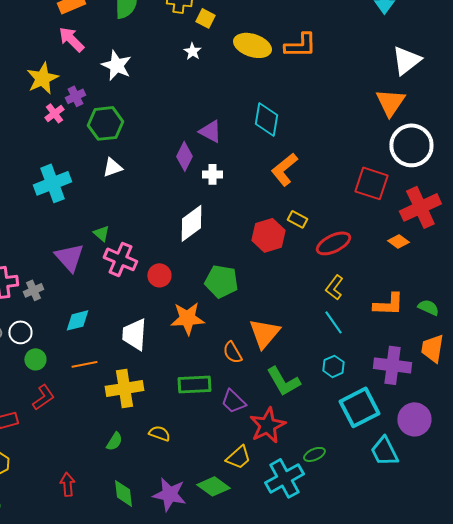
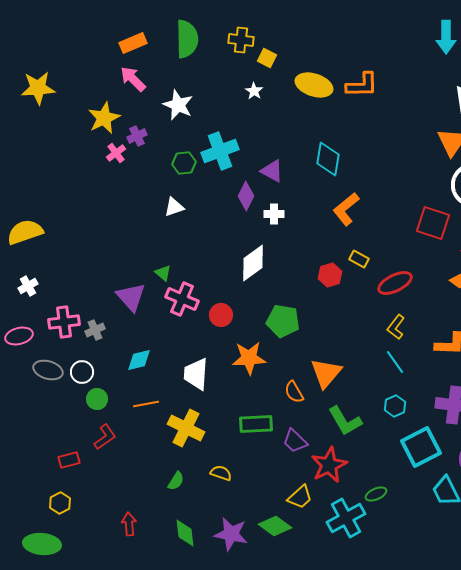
green hexagon: (105, 123) -> (184, 163), moved, size x0.7
cyan cross: (52, 183) -> (220, 151), moved
red hexagon: (268, 235) -> (330, 275), size x0.7
yellow cross: (124, 388) -> (186, 428), turned 36

